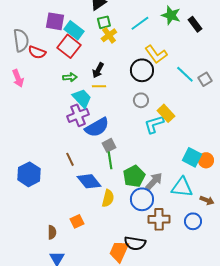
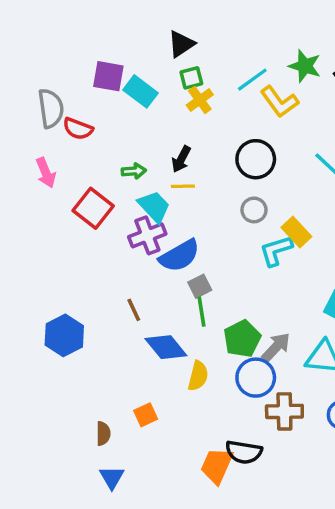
red square: (69, 46) -> (93, 208), moved
yellow L-shape: (156, 54) -> (279, 102), moved

